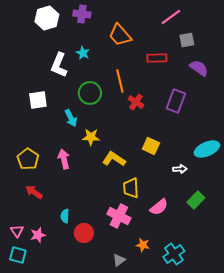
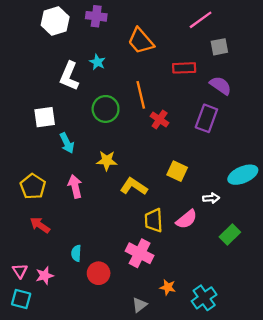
purple semicircle: (199, 68) -> (221, 86), moved
cyan arrow: (71, 118) -> (67, 143), moved
pink semicircle: (159, 207) -> (187, 219), moved

